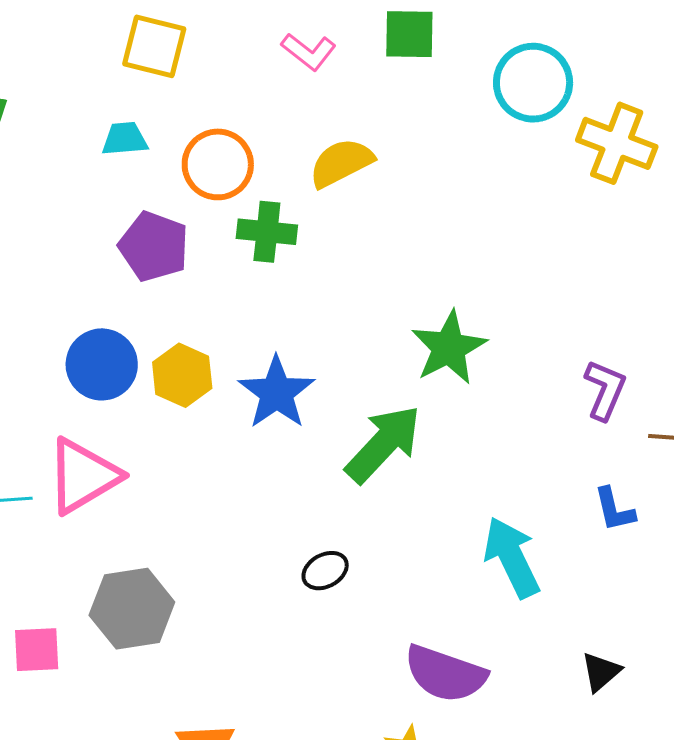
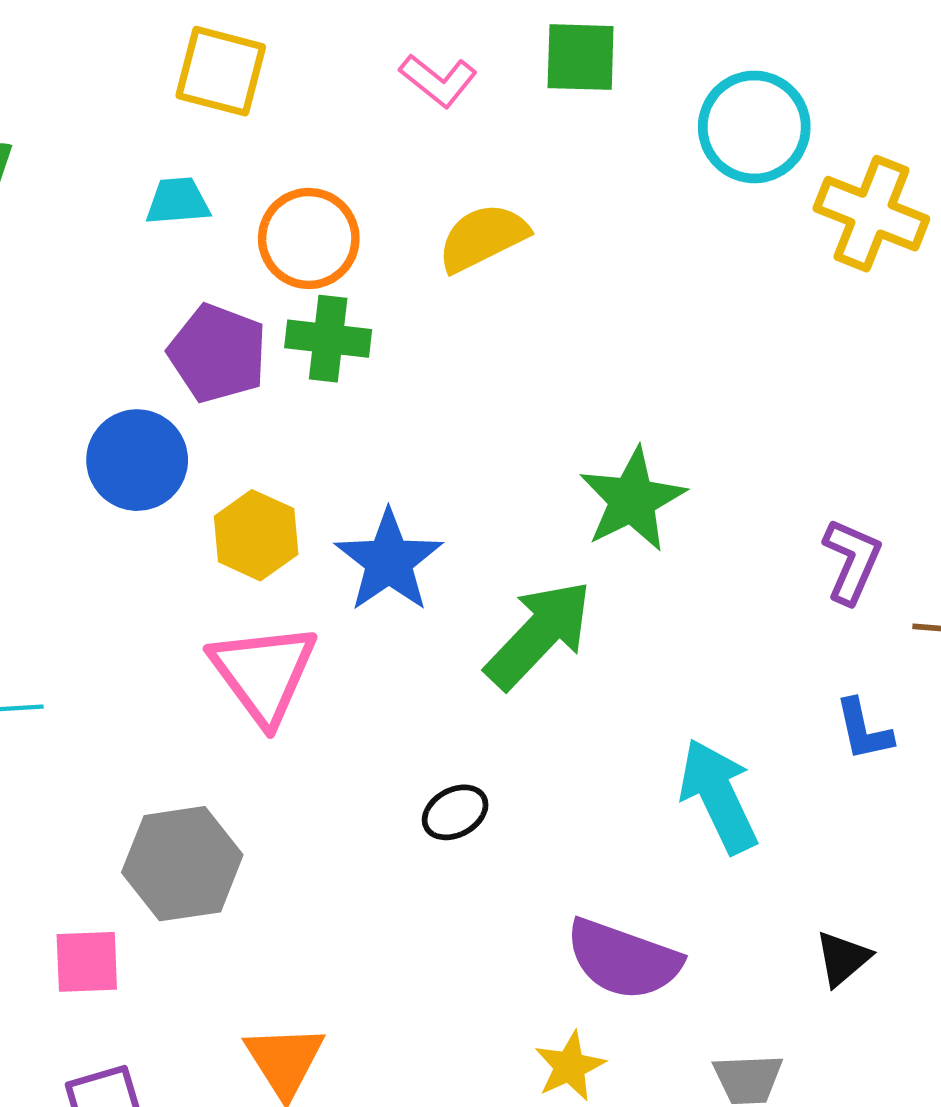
green cross: (267, 232) -> (328, 339), moved
blue circle: (102, 364) -> (137, 460), moved
pink triangle: (83, 476) -> (263, 673), moved, turned -36
pink square: (37, 650) -> (87, 962), moved

